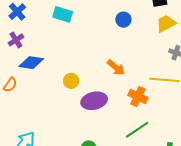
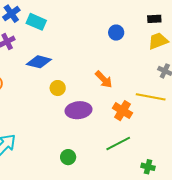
cyan rectangle: (63, 14) -> (36, 22), moved
blue diamond: (31, 63) -> (39, 62), moved

